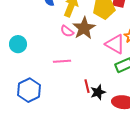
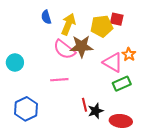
brown star: (84, 28) -> (81, 46), turned 30
pink semicircle: (67, 31) -> (64, 49), size x1.6

